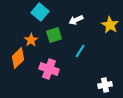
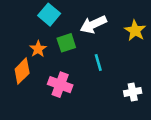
white arrow: (76, 20) -> (93, 24), size x1.5
cyan line: (80, 51) -> (98, 62), turned -48
white cross: (105, 85) -> (133, 92), moved

